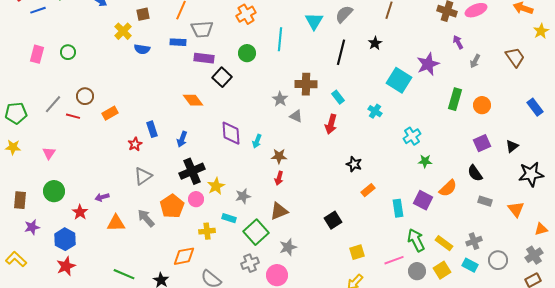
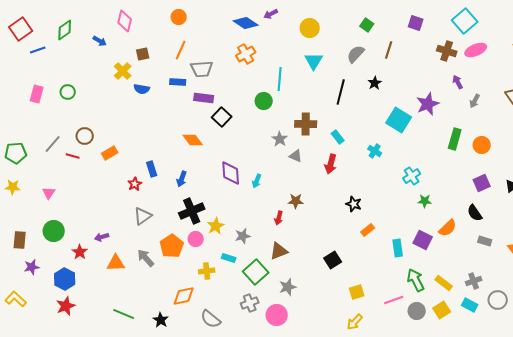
gray semicircle: (344, 14) -> (356, 54), moved
green circle: (247, 53) -> (264, 101), moved
brown star: (279, 156) -> (296, 201), moved

